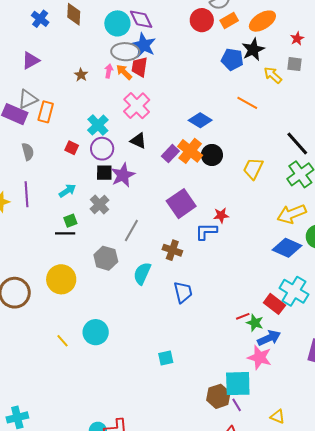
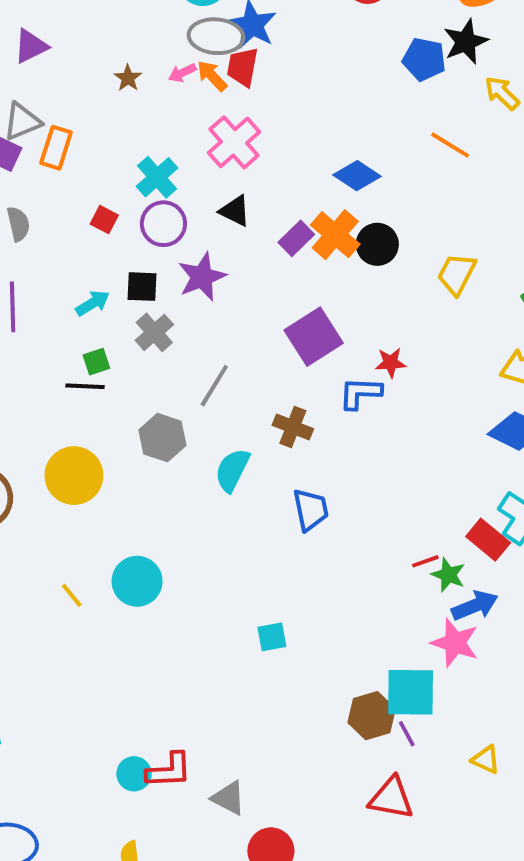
pink arrow: (109, 71) -> (182, 73), turned -128
black square: (104, 173) -> (142, 287), moved

